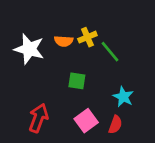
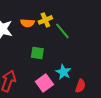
cyan star: (123, 97) -> (63, 72), moved
red semicircle: (115, 125) -> (80, 86), moved

